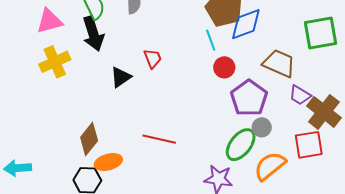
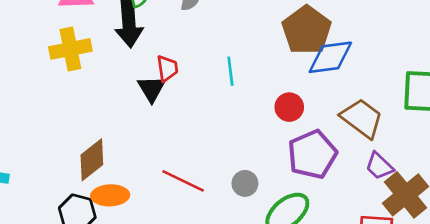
cyan line: (211, 40) -> (230, 71), moved
red trapezoid: (153, 58) -> (167, 68), moved
black triangle: (121, 77) -> (152, 89), turned -40
gray circle: (262, 127) -> (245, 183), moved

